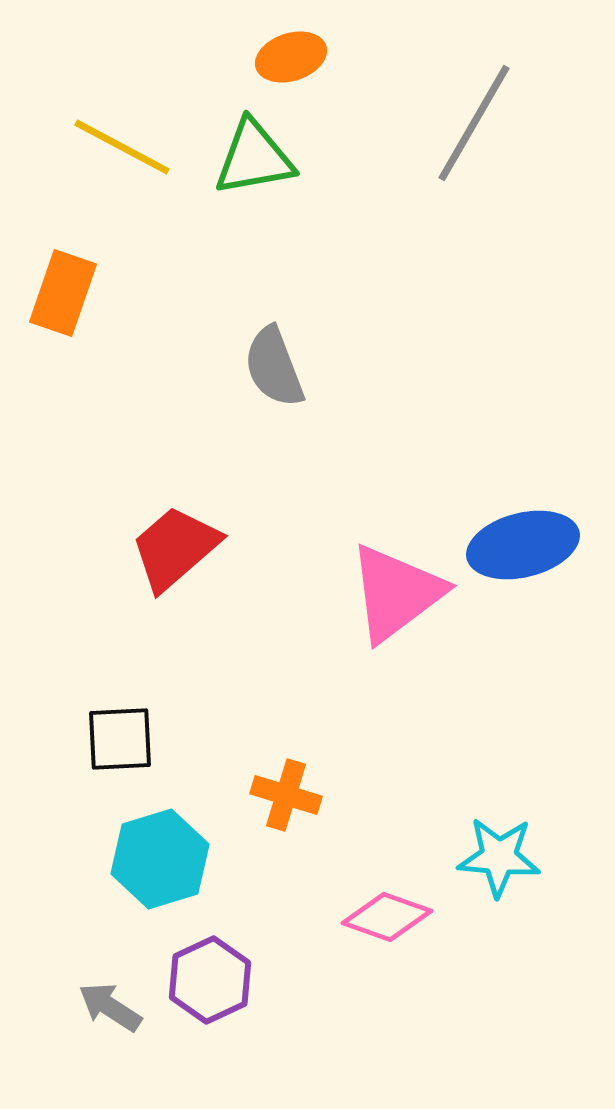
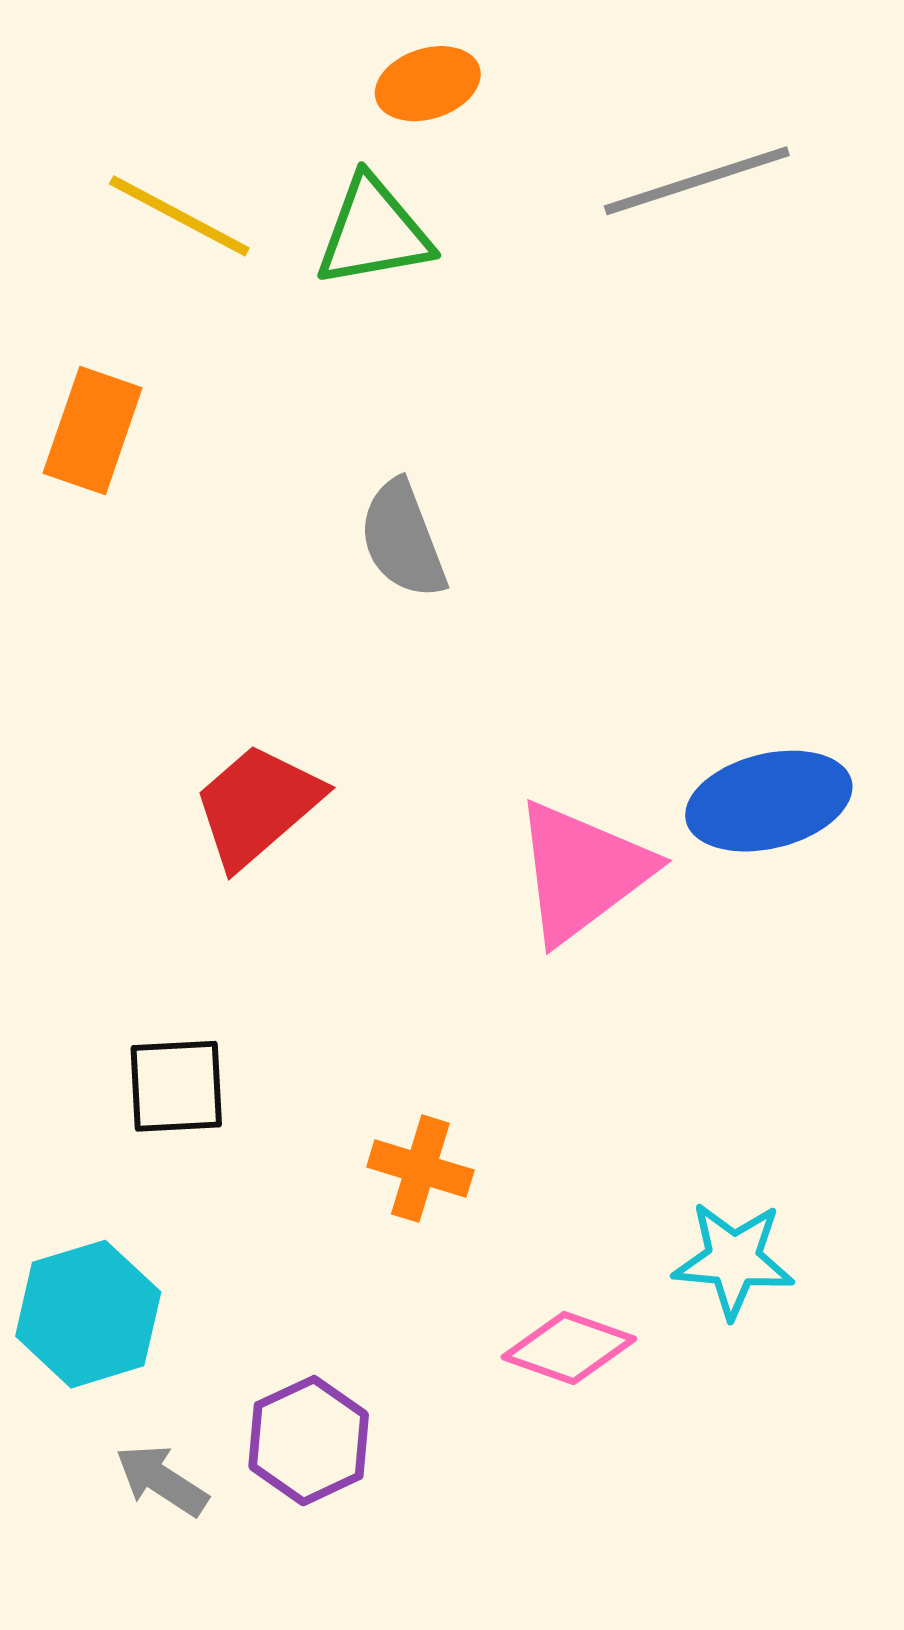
gray line: (474, 123) -> (697, 181), turned 42
cyan hexagon: (160, 859) -> (88, 1314), moved

